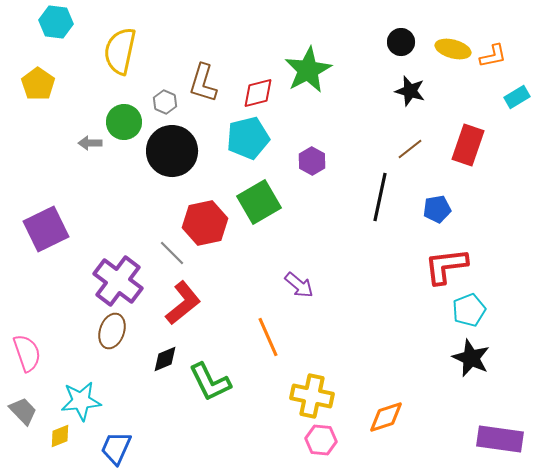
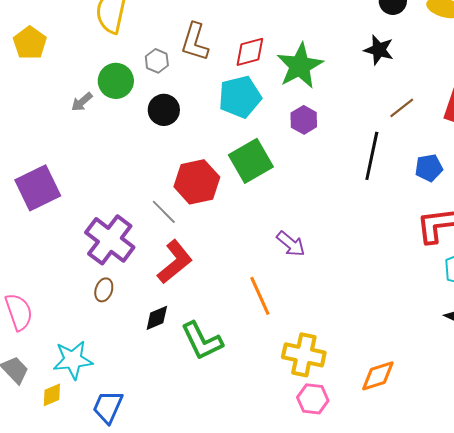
green star: (308, 70) -> (300, 66), moved
black star: (410, 91) -> (379, 50), moved
gray arrow: (90, 143) -> (82, 102), turned -40
black circle: (172, 151) -> (164, 110), size x0.6
brown ellipse: (112, 331) -> (104, 290), size x0.7

